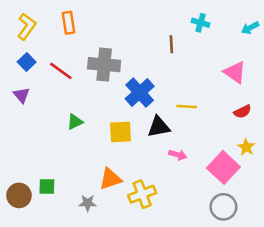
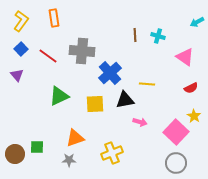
cyan cross: (201, 23) -> (158, 36), moved
green triangle: (75, 122) -> (59, 96), size x1.5
orange triangle: (110, 179) -> (75, 138), moved

